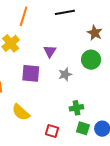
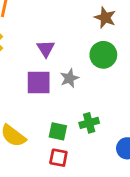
purple square: (31, 73) -> (39, 83), moved
green square: (83, 128) -> (58, 131), moved

